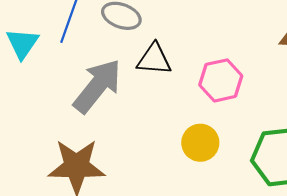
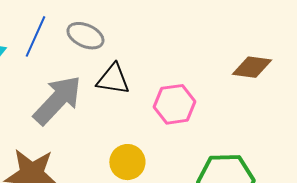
yellow circle: (200, 143) -> (127, 162), moved

